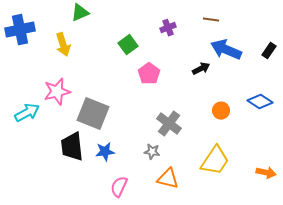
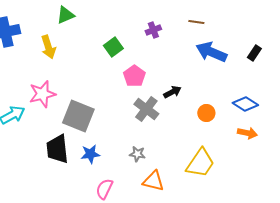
black arrow: (201, 69) -> (172, 92), moved
gray cross: (169, 124) -> (146, 109), moved
orange arrow: (266, 173) -> (247, 133), moved

